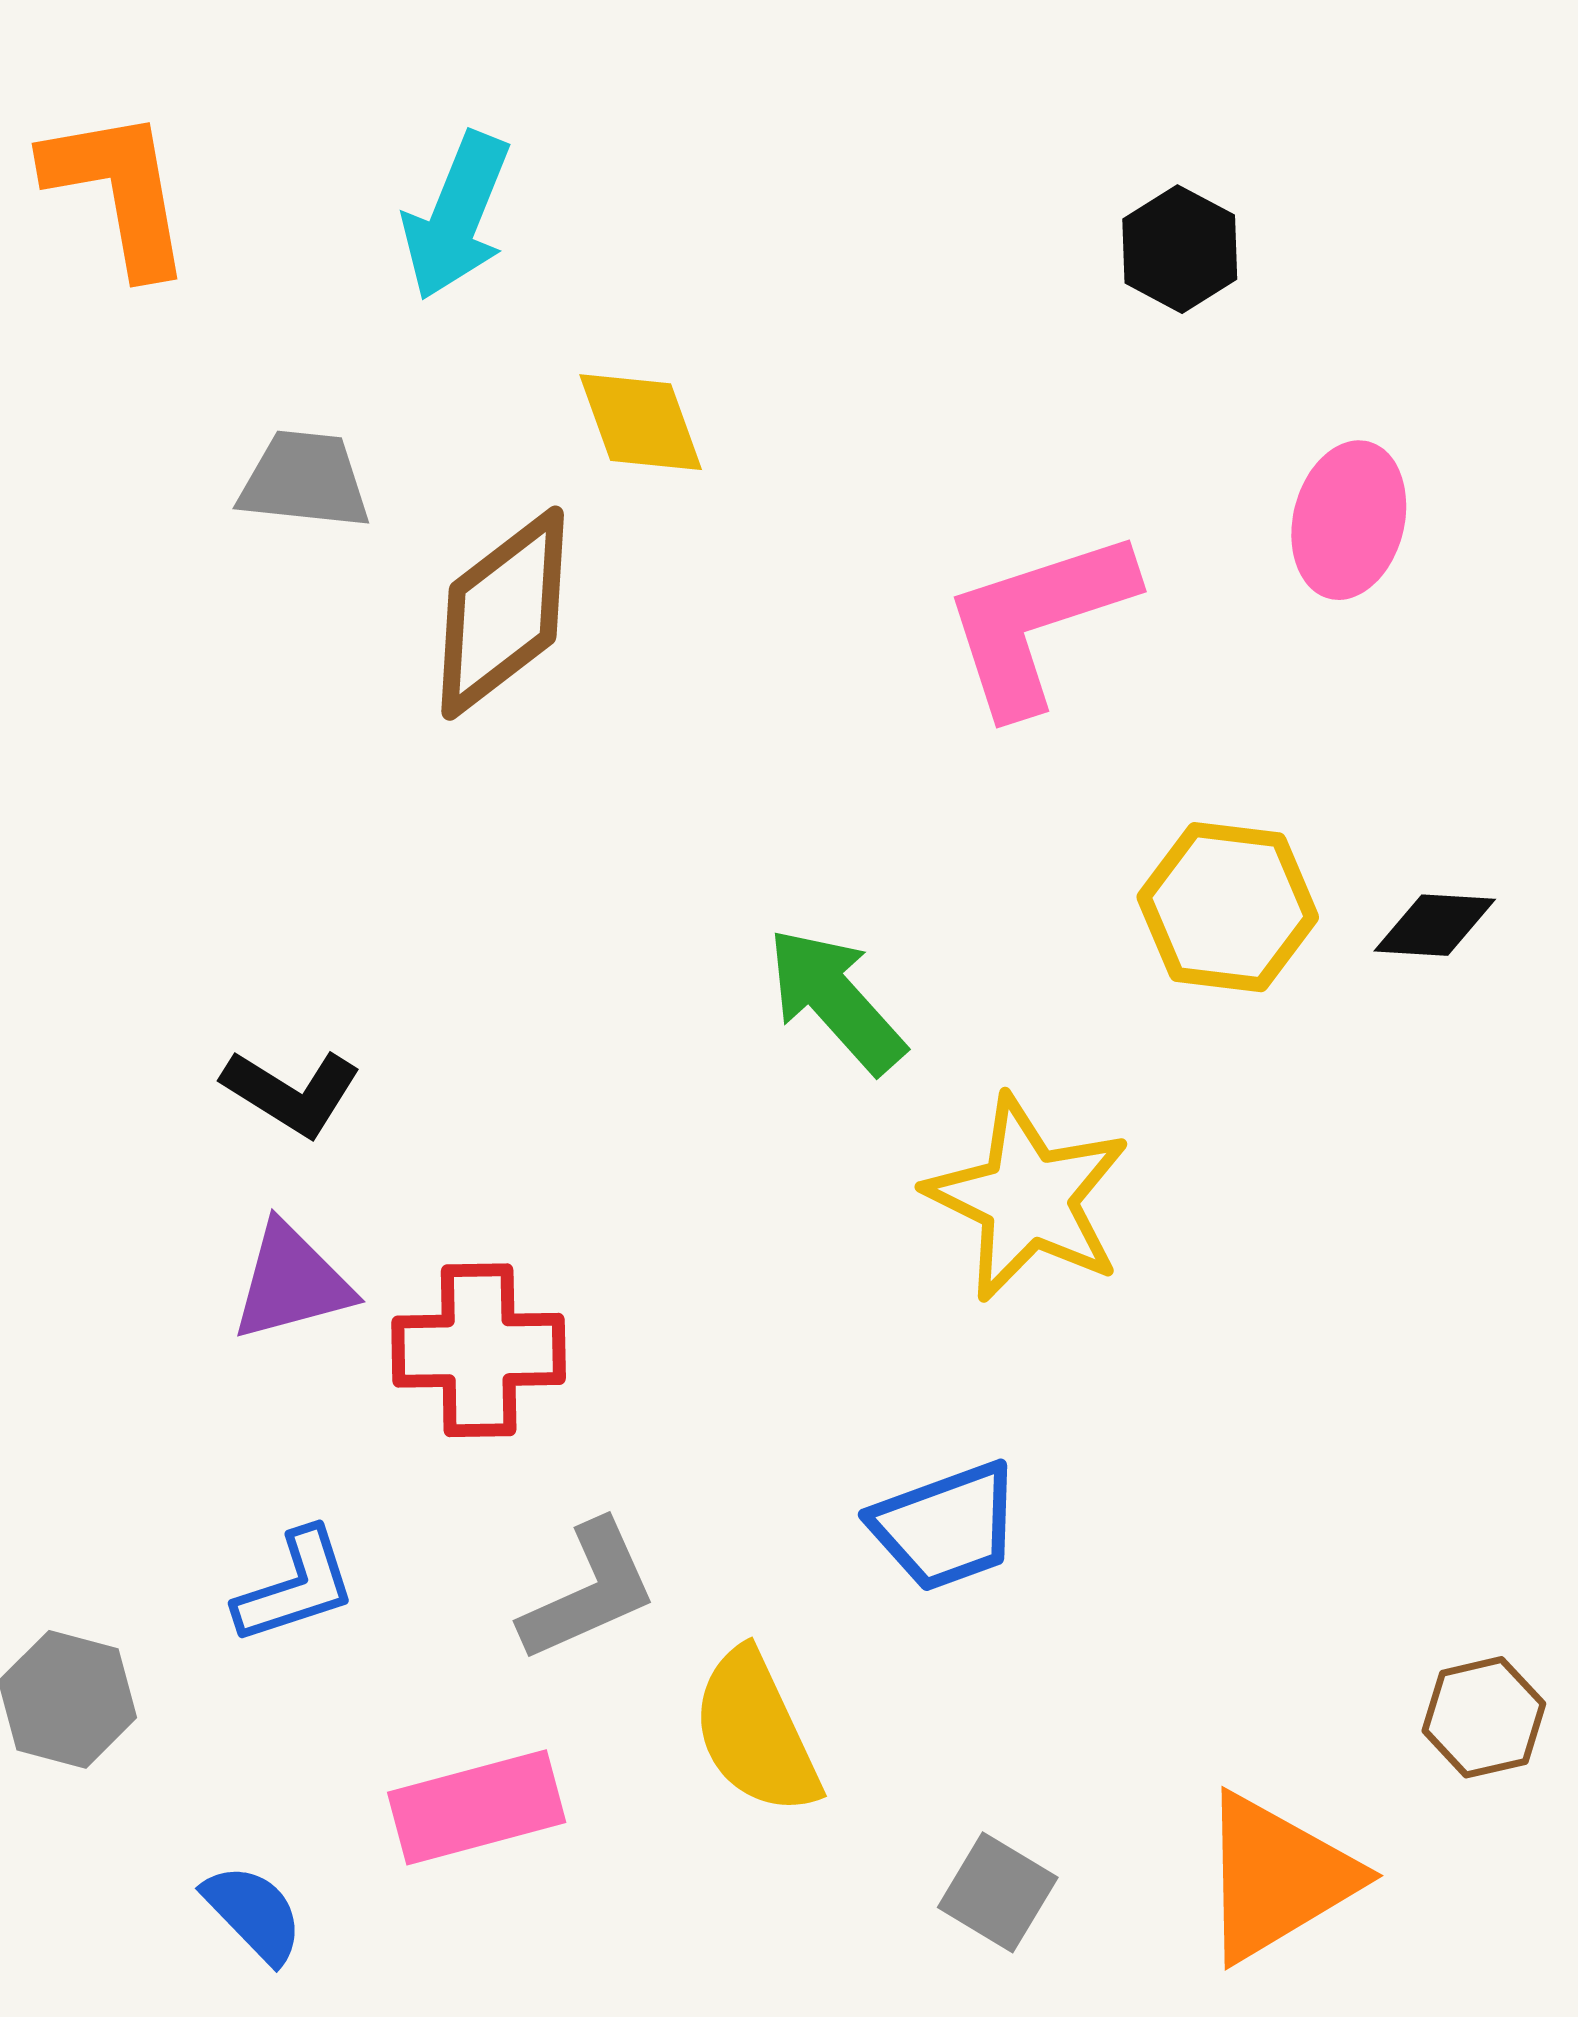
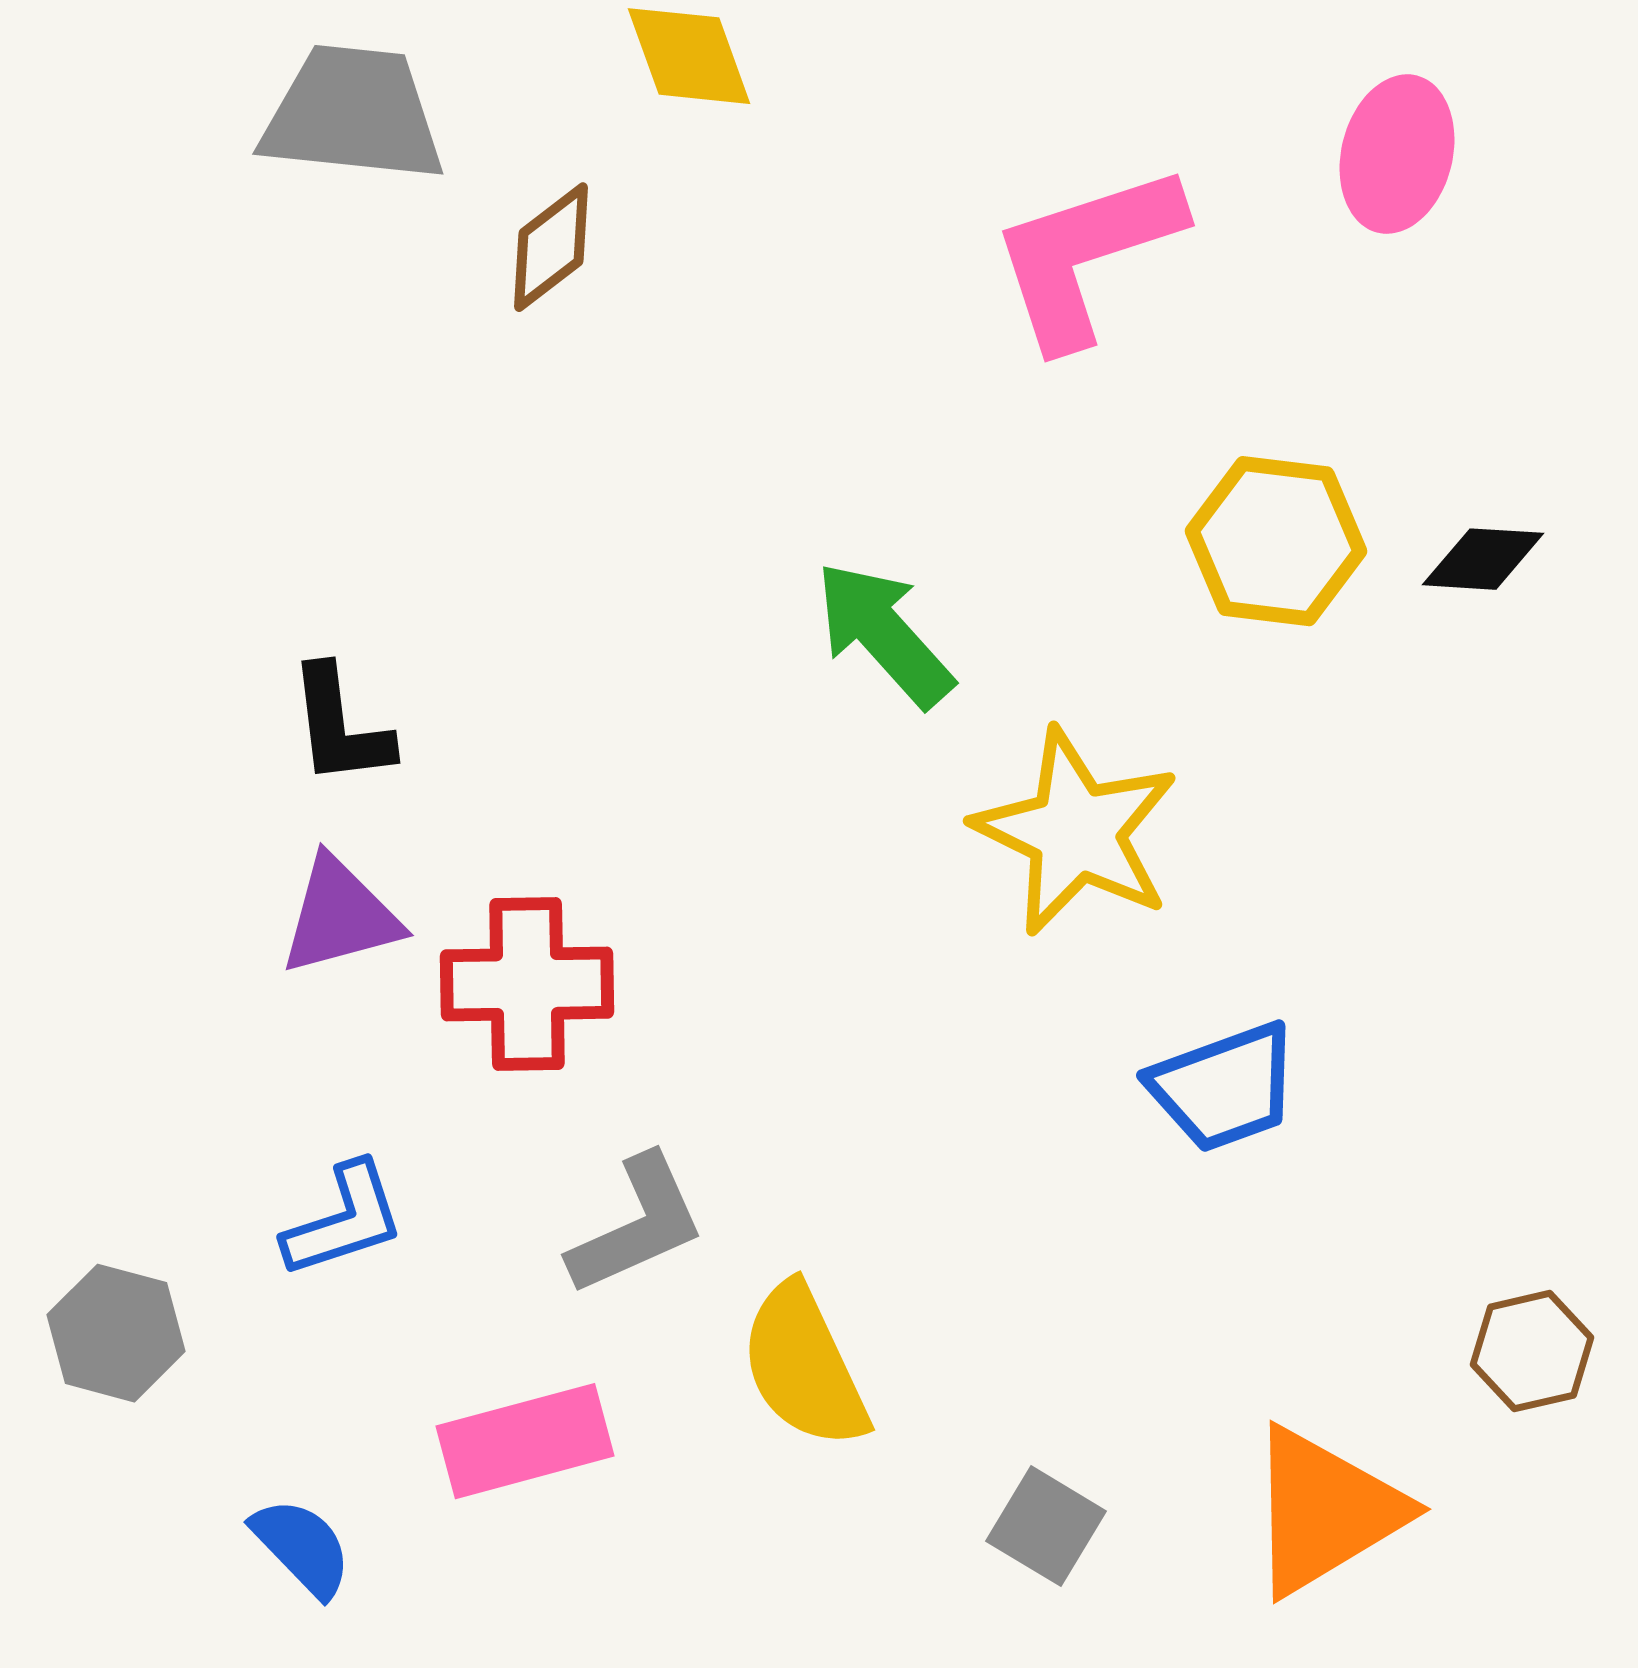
gray trapezoid: (305, 480) -> (353, 114), size x1.4
brown diamond: (503, 613) -> (551, 247), size x0.6
black L-shape: (292, 1092) -> (340, 726), turned 51
blue trapezoid: (946, 1526) -> (1224, 1087), moved

